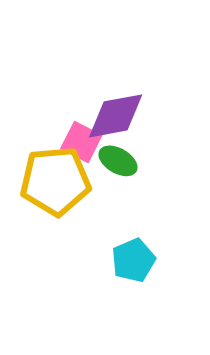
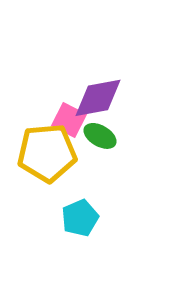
cyan pentagon: (133, 260) -> (80, 218), moved

